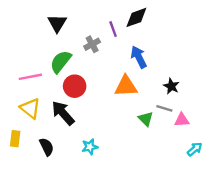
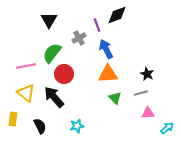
blue arrow: (139, 57) -> (106, 49), moved
gray line: (164, 108) -> (141, 93), turned -32
green triangle: (146, 119) -> (115, 98), moved
pink triangle: (182, 120) -> (148, 113), moved

